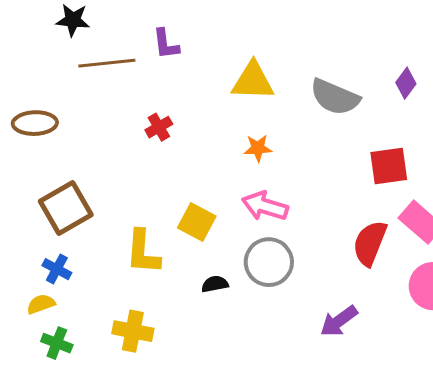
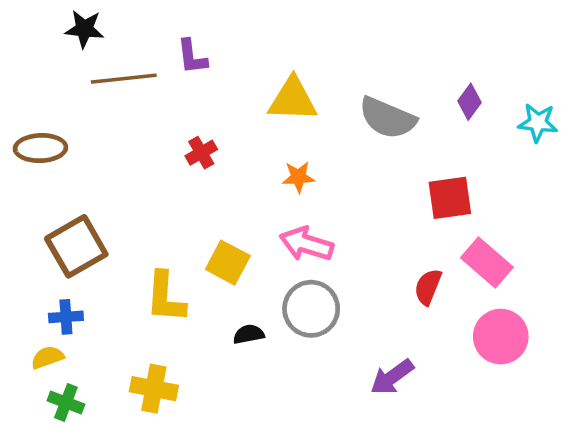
red cross: (159, 127) -> (201, 153), moved
red semicircle: (370, 243) -> (428, 287), size x0.7
blue cross: (57, 269) -> (66, 317), turned -32

